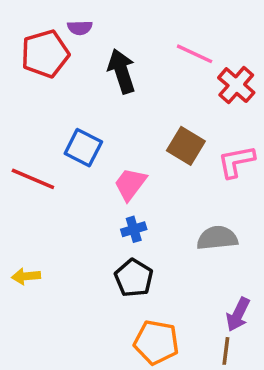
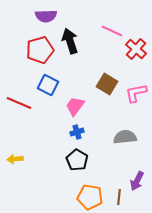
purple semicircle: (80, 28) -> (46, 16), size x1.5
red pentagon: (45, 54) -> (40, 50), moved
brown line: (226, 351) -> (119, 197), moved

